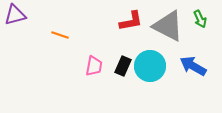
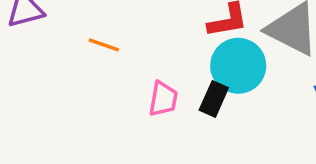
cyan circle: (150, 66) -> (238, 66), moved

